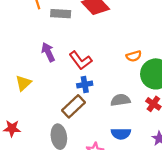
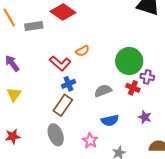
purple arrow: (48, 52) -> (12, 63), moved
orange semicircle: (134, 56) -> (82, 51), moved

